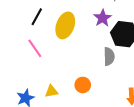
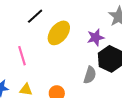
pink line: (35, 48) -> (22, 56), moved

